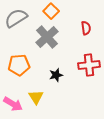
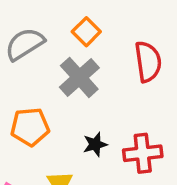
red semicircle: (86, 28) -> (148, 62), size x1.6
red cross: (89, 65) -> (143, 153), moved

